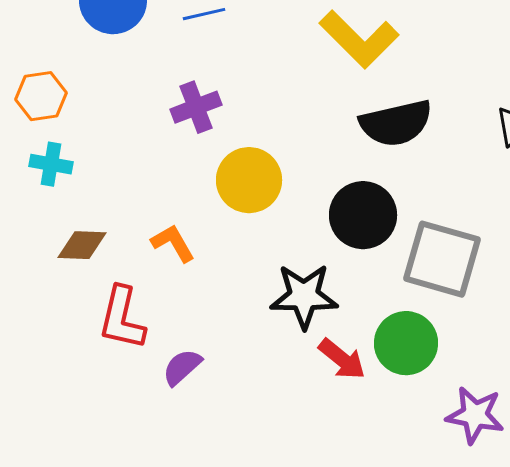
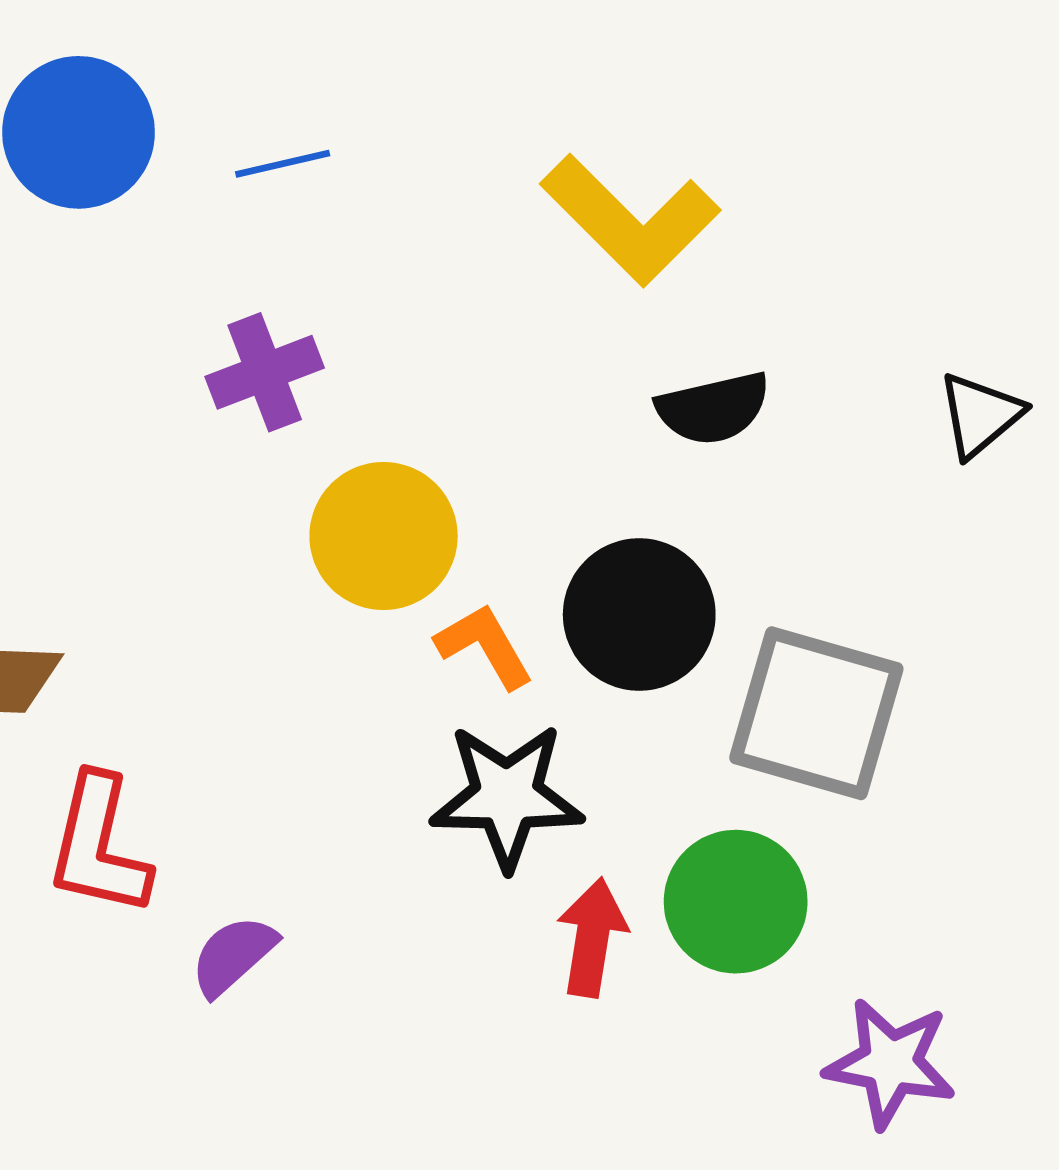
black semicircle: (396, 123) -> (713, 408), size x0.7
orange L-shape: (173, 243) -> (484, 646), moved
red arrow: (342, 359) -> (592, 938), turned -120

